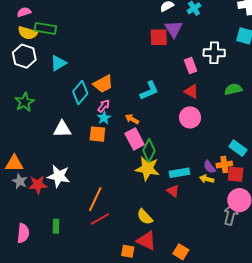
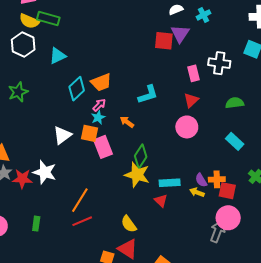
red triangle: (191, 91) -> (191, 100), turned 42
white triangle: (62, 129) -> (62, 135), moved, turned -42
pink rectangle: (135, 139) -> (103, 147), moved
cyan rectangle: (238, 148) -> (235, 141), moved

